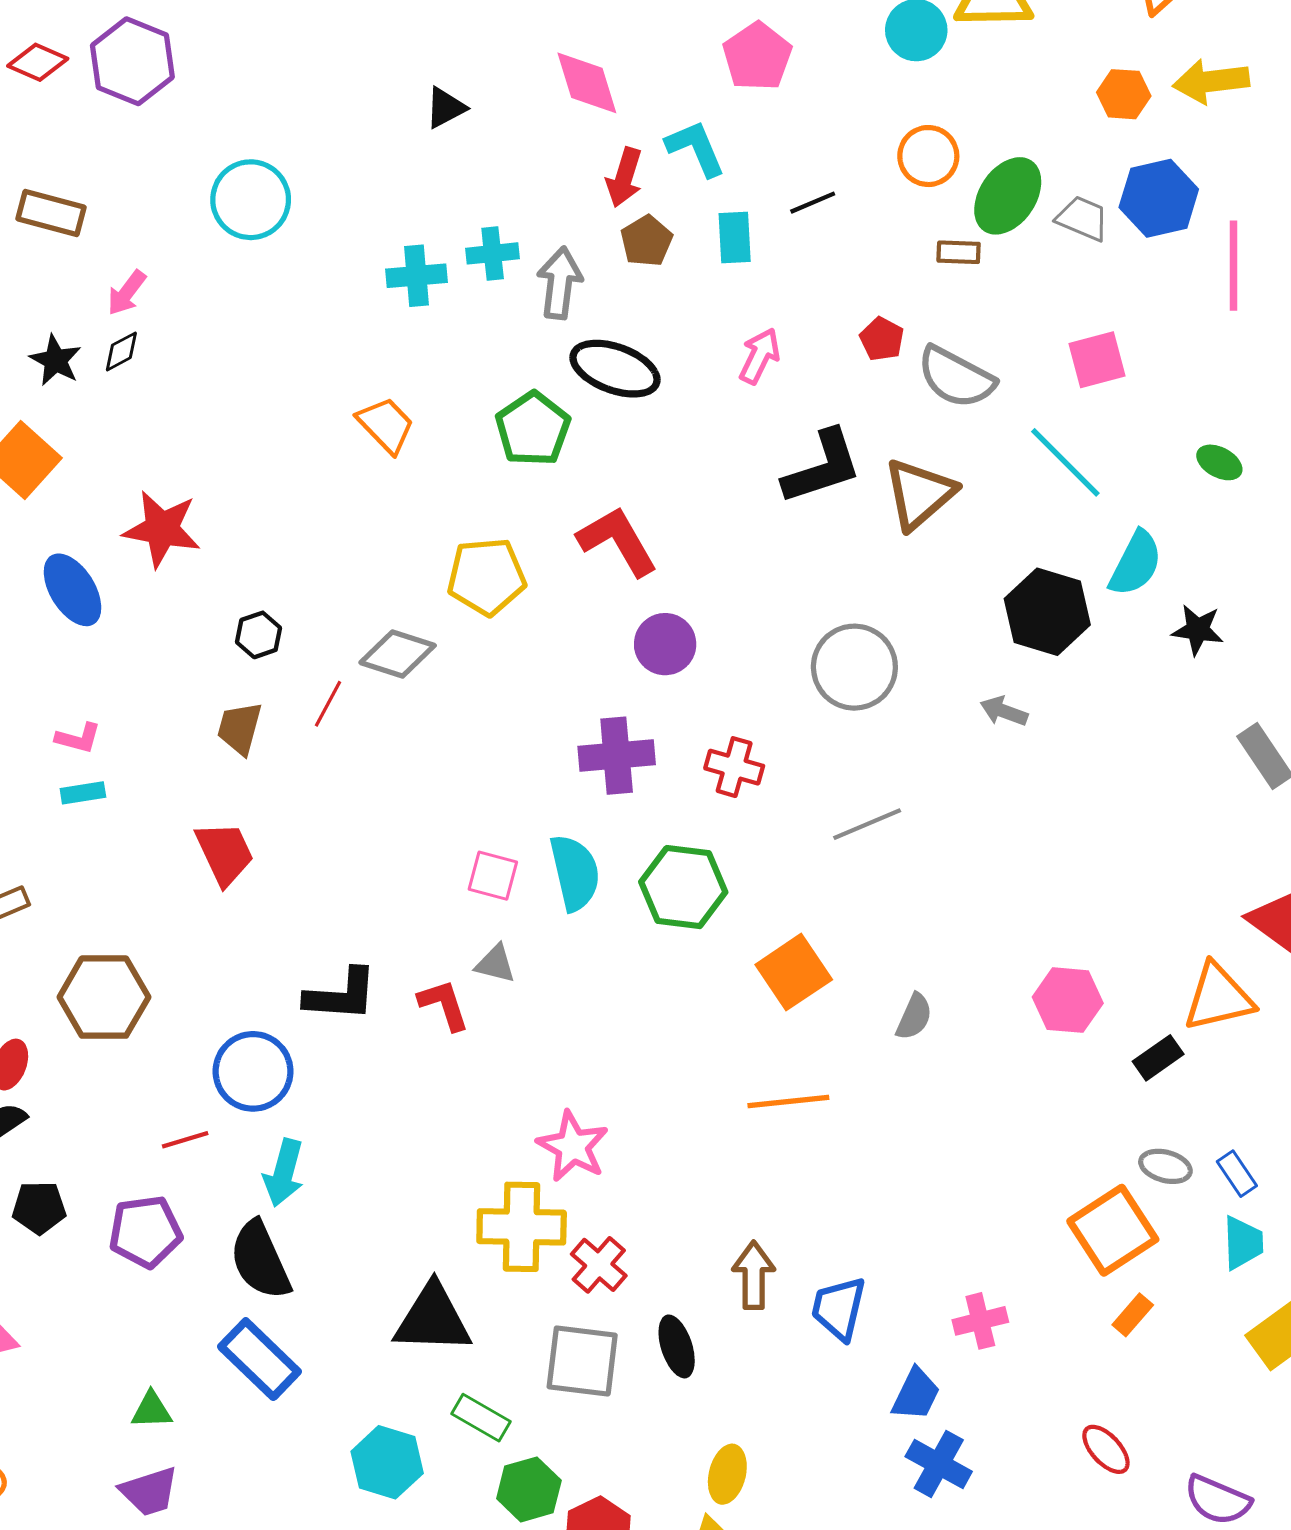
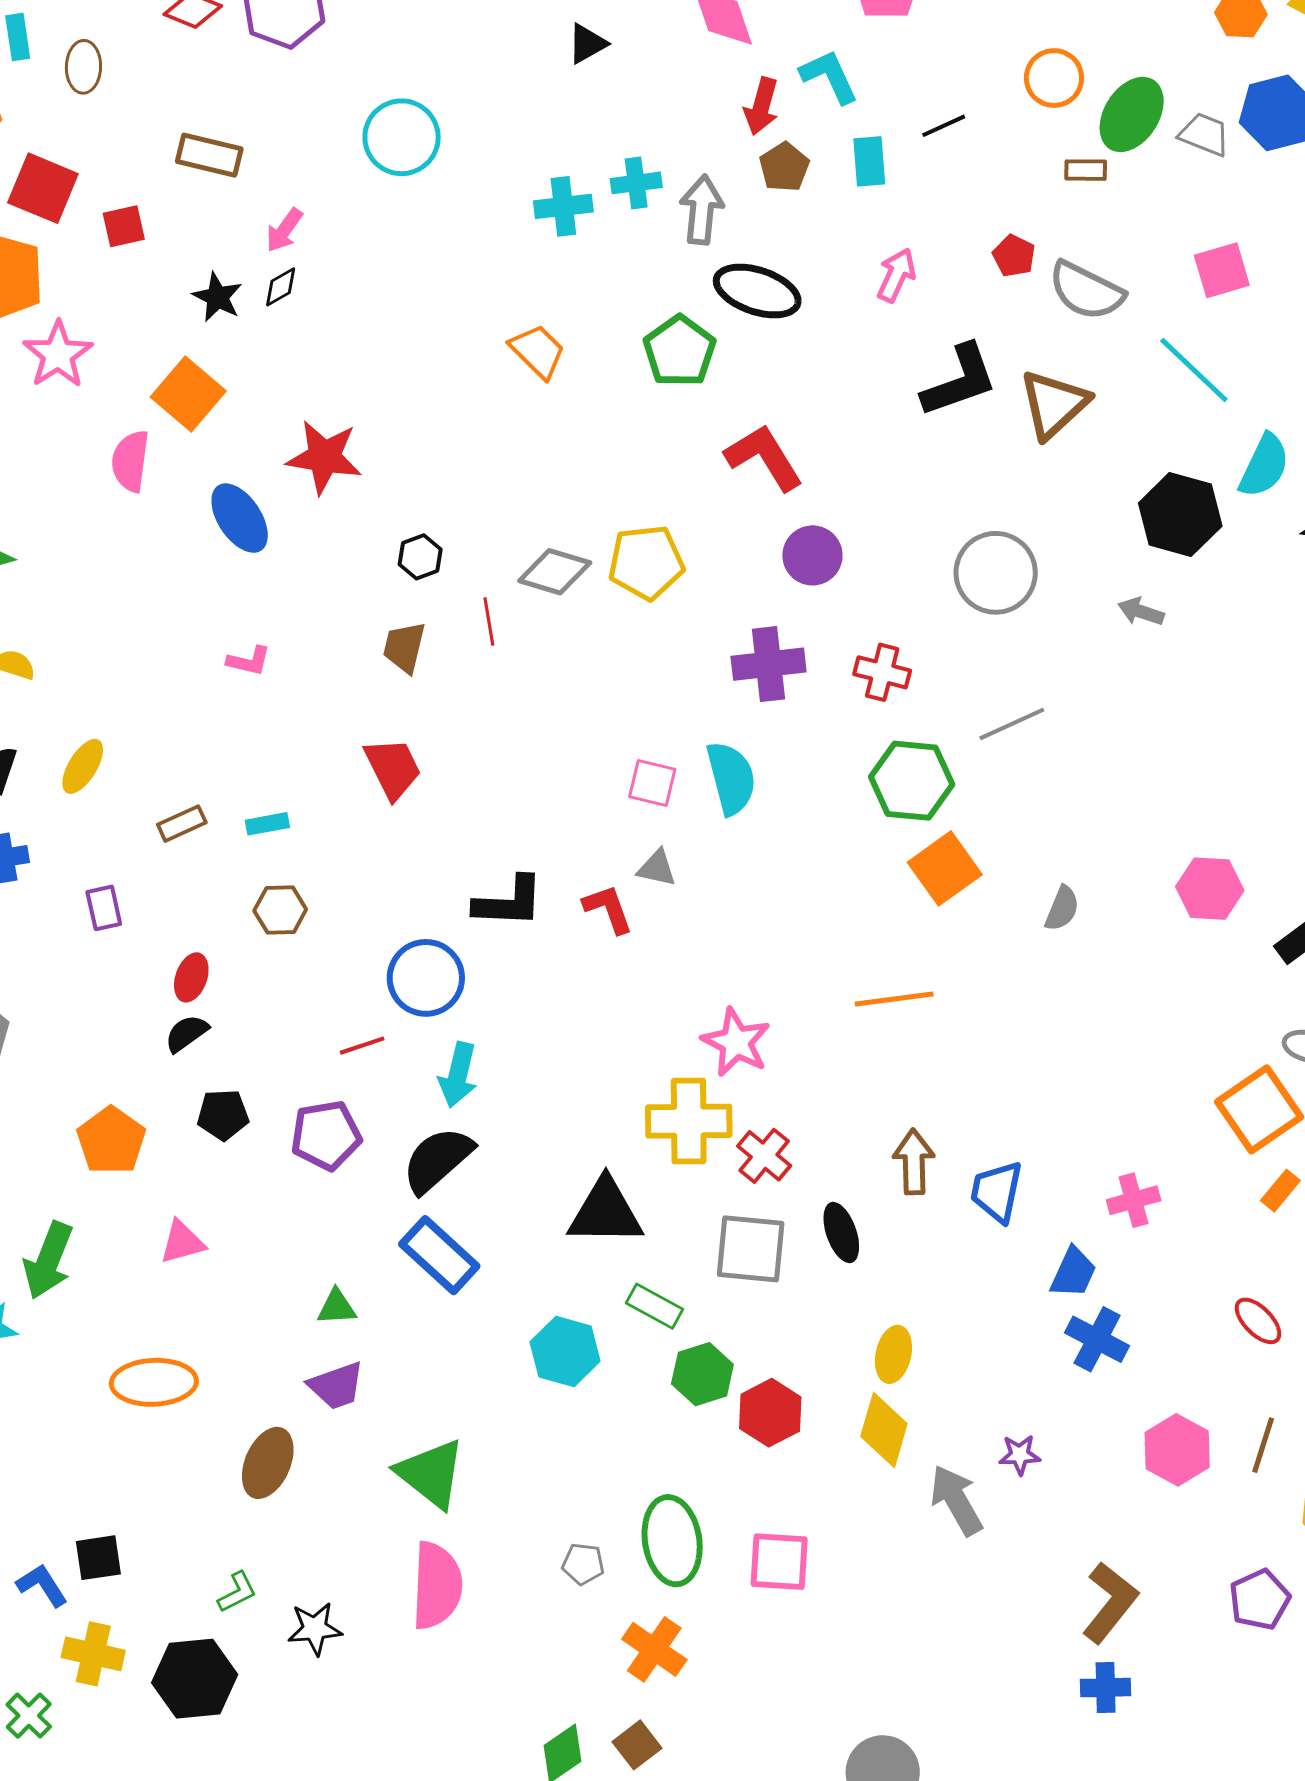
yellow pentagon: (486, 577) -> (646, 562), moved
red line: (328, 704) -> (489, 621), turned -36
cyan rectangle: (83, 793) -> (267, 824), moved
green hexagon: (683, 887) -> (912, 781), moved
brown hexagon: (104, 997) -> (280, 910), size x0.6
orange line: (788, 1102) -> (894, 999), moved
black semicircle: (260, 1260) -> (437, 1160), turned 74

